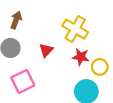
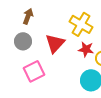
red triangle: (46, 50) -> (55, 43), size x1.5

